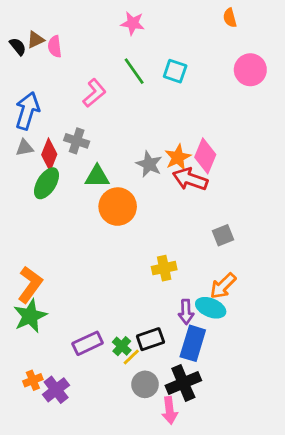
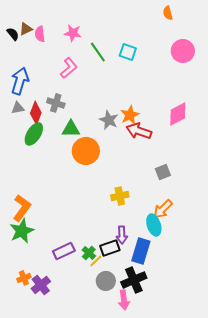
pink star: (133, 23) -> (73, 33), moved
pink diamond: (205, 156) -> (178, 114), moved, turned 40
cyan ellipse: (211, 308) -> (154, 225), turned 50
purple arrow: (186, 312) -> (122, 235), moved

